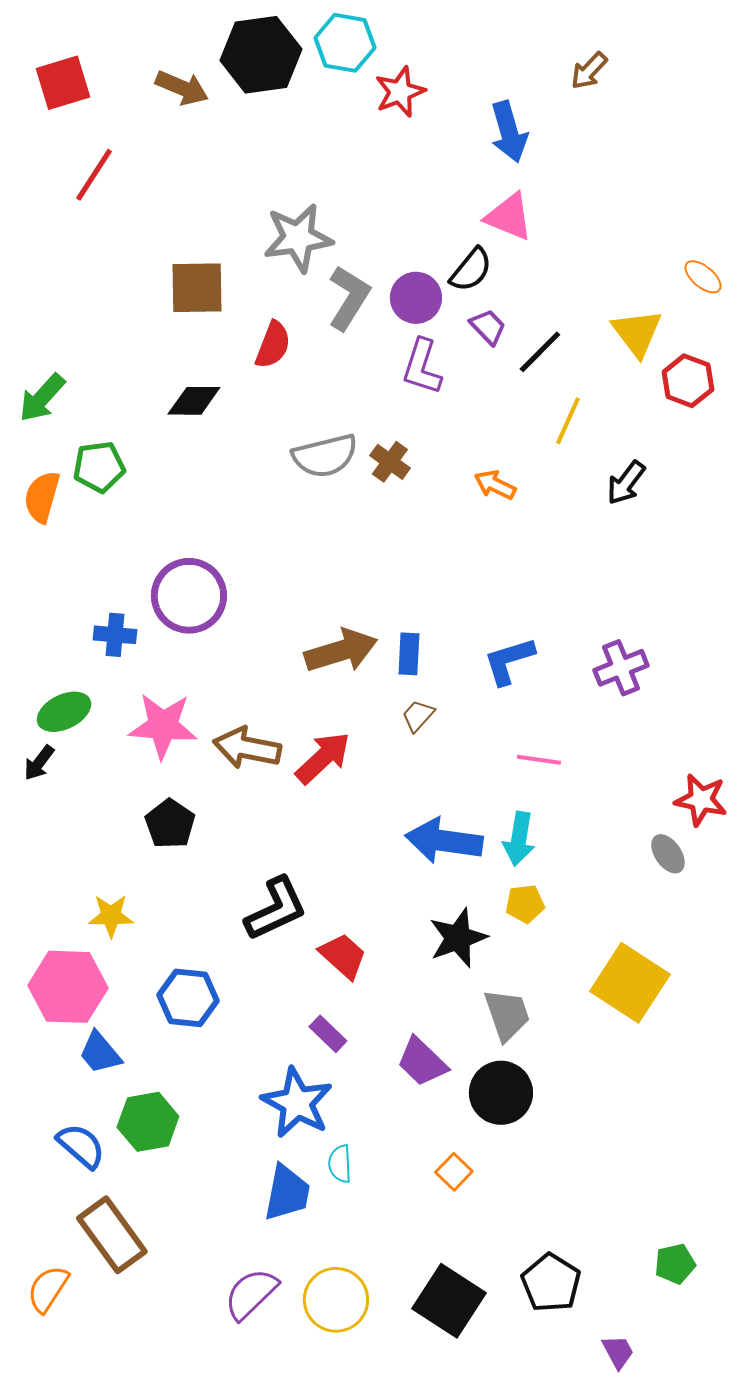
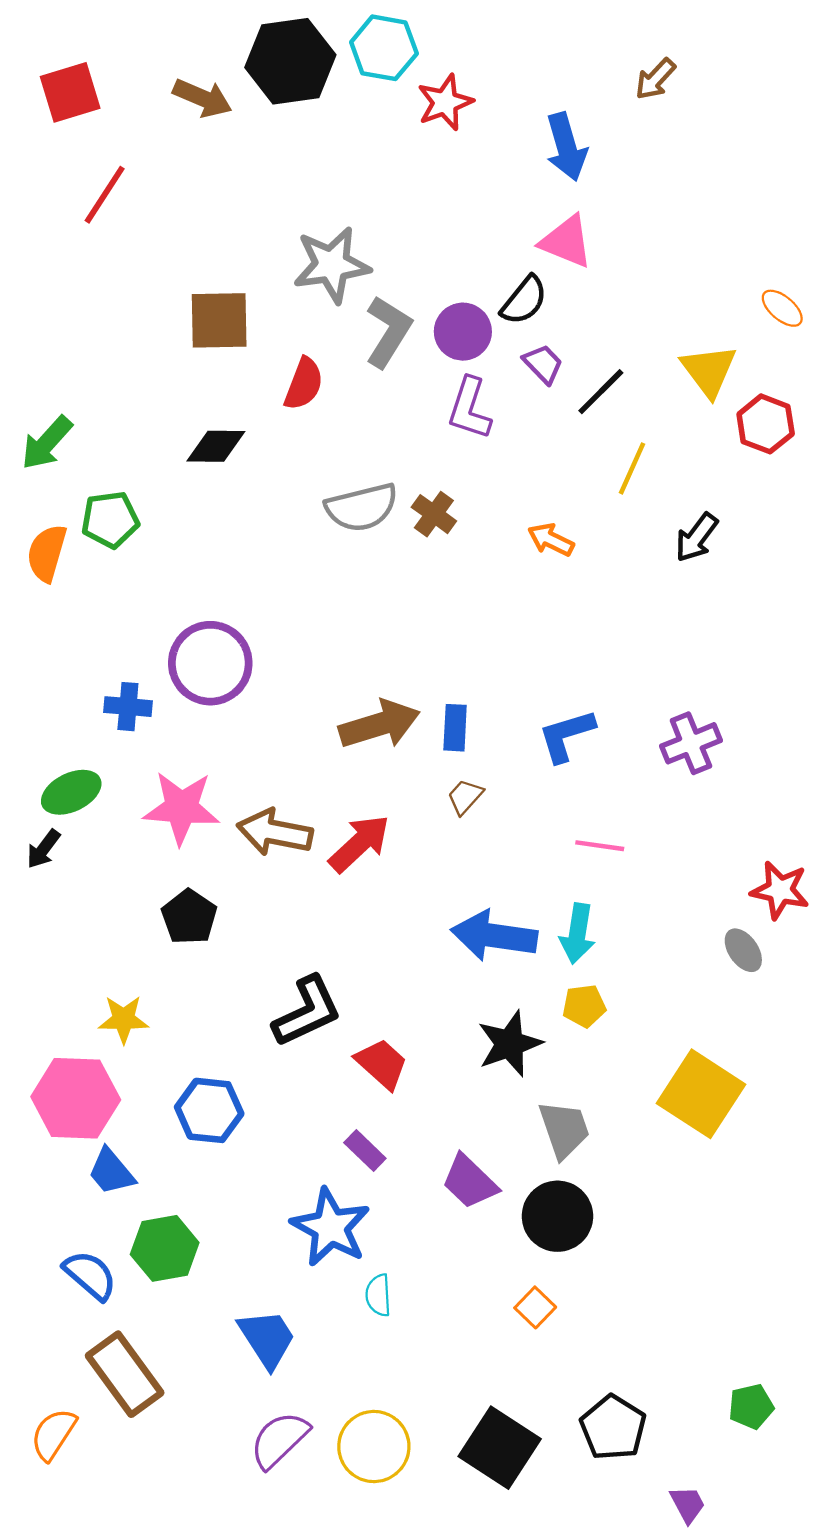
orange square: (454, 1172) -> (535, 1307), moved
blue trapezoid: (287, 1193) -> (267, 1339), moved, turned -44

